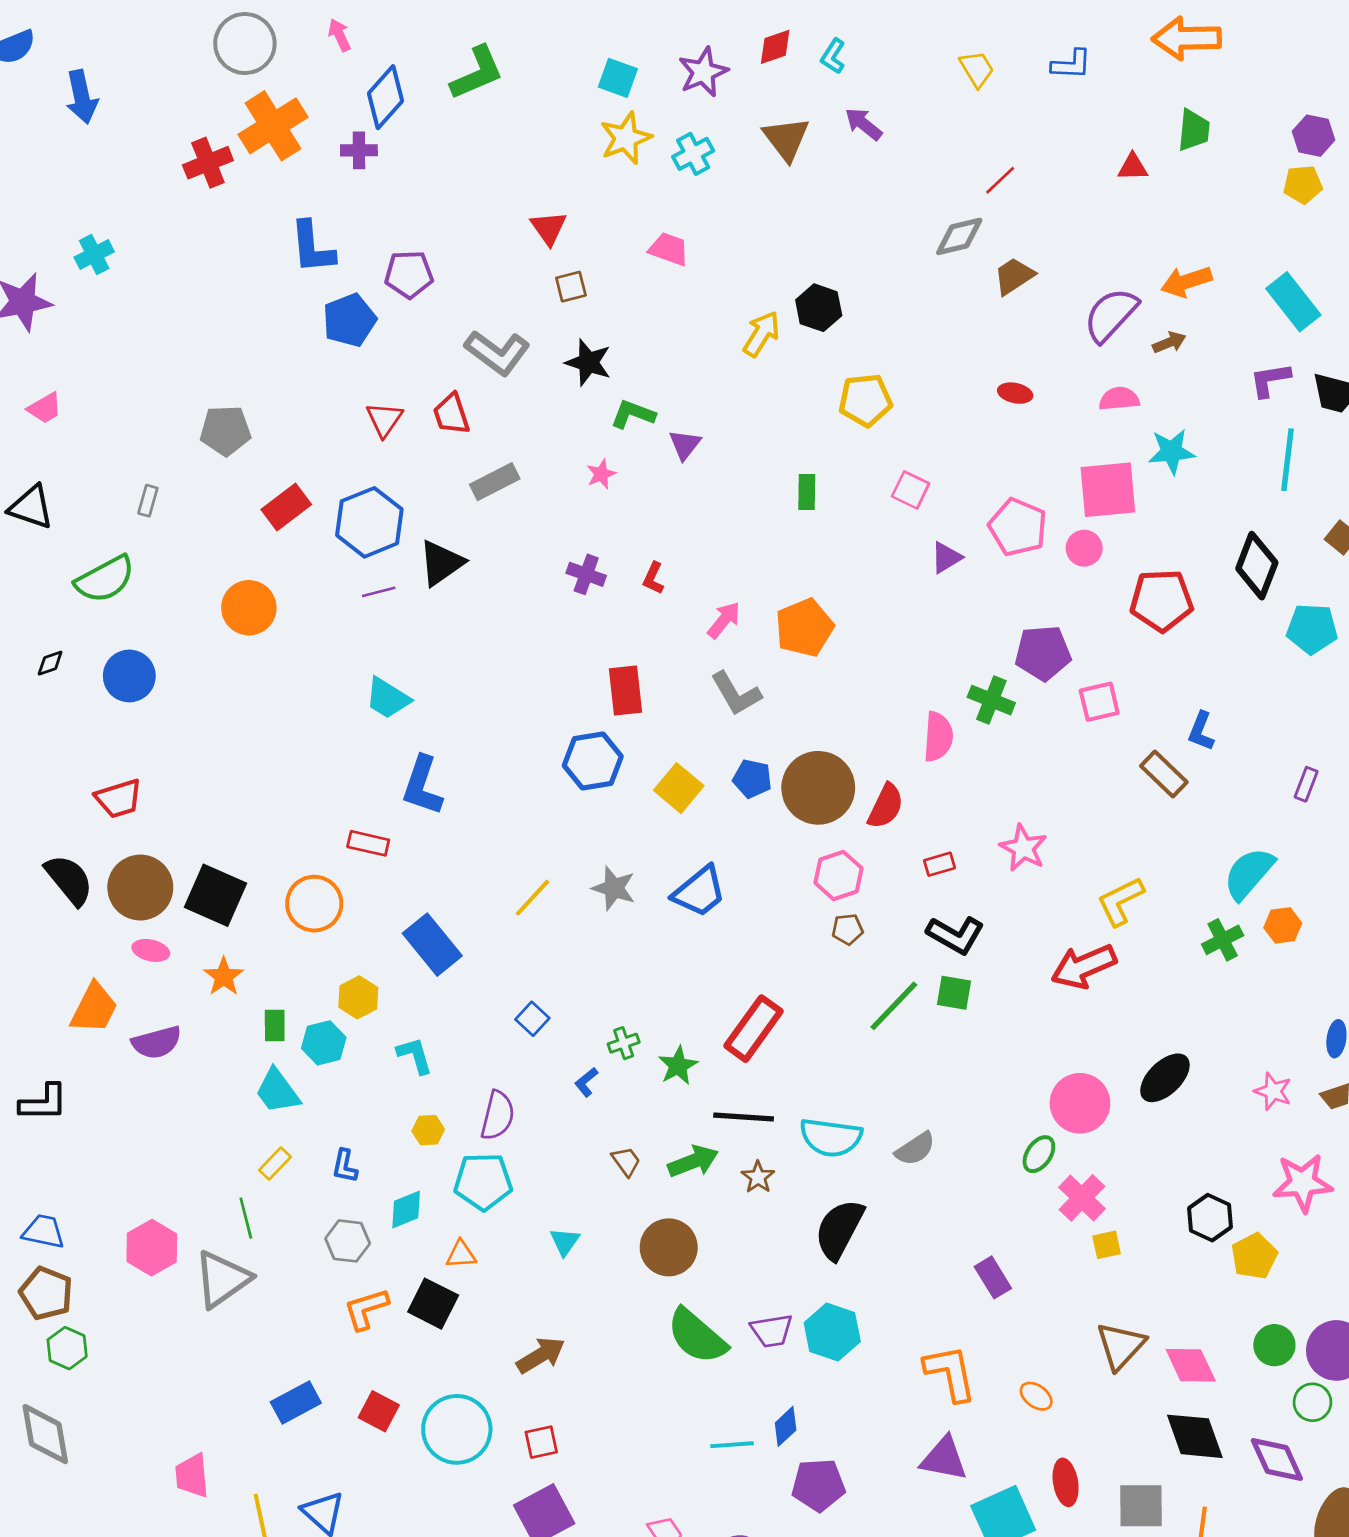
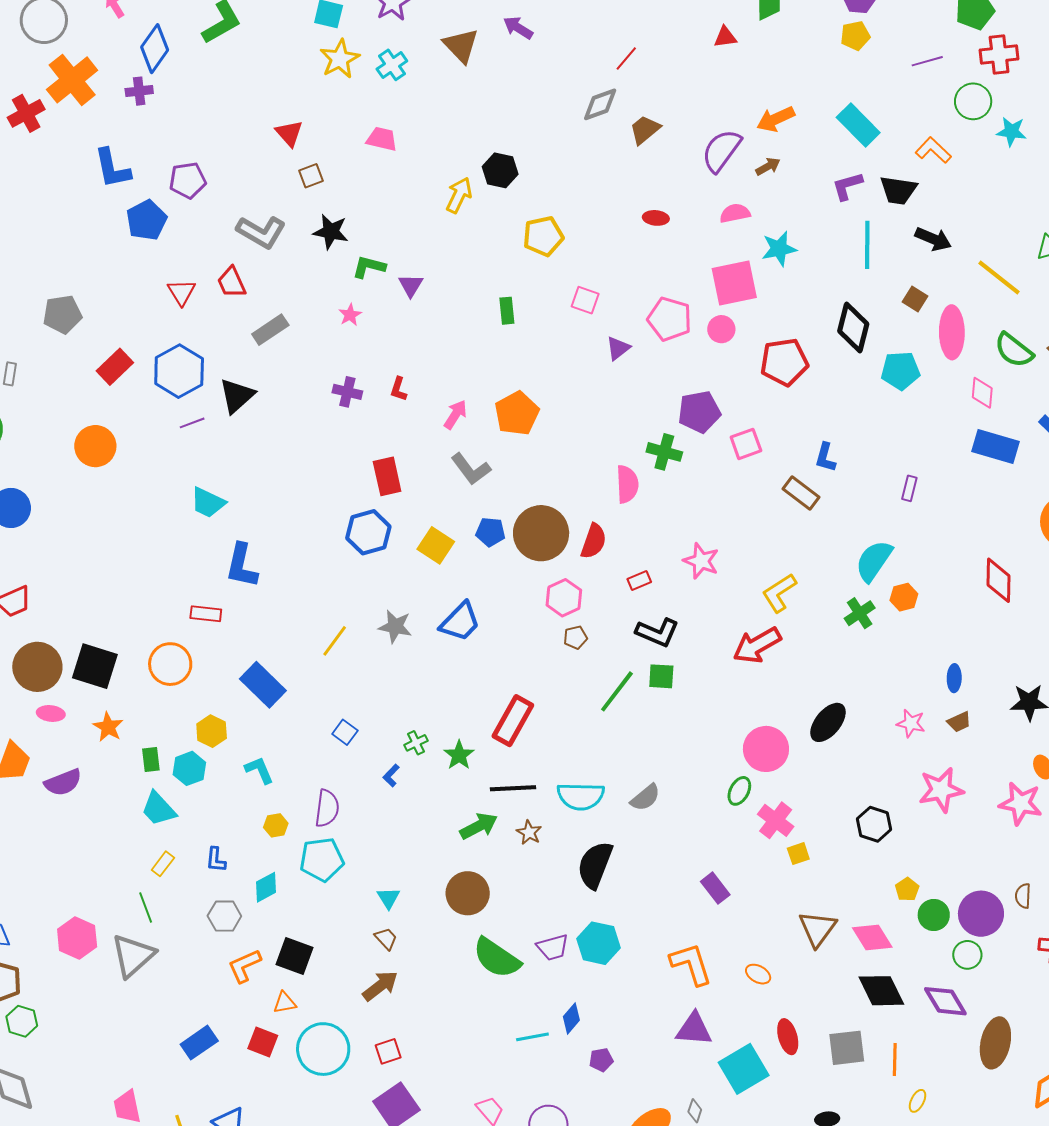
brown trapezoid: (626, 1161) -> (386, 939), moved
orange triangle: (461, 1254) -> (285, 1003), moved
yellow pentagon: (1254, 1256) -> (907, 889), moved, size x0.7
purple pentagon: (818, 1485) -> (601, 1060), size x0.6

